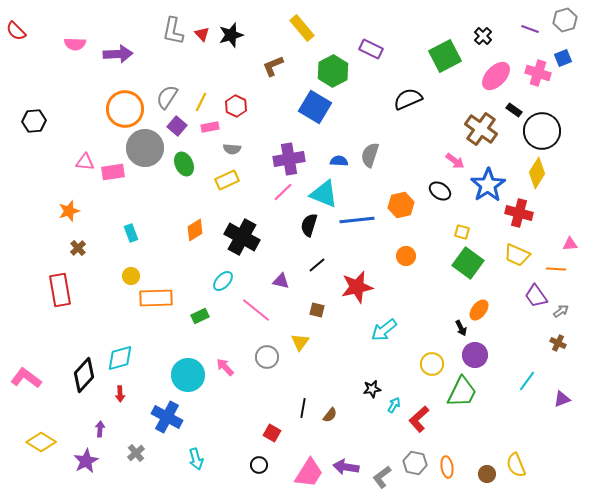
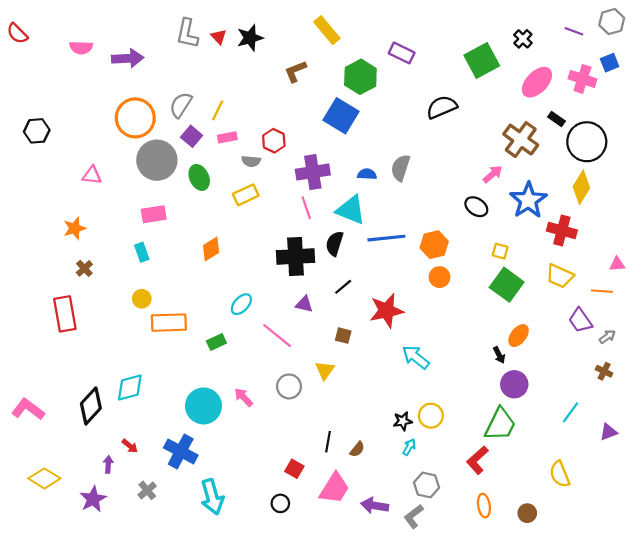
red hexagon: (236, 106) -> (274, 141), moved
pink arrow: (455, 161) -> (493, 174), turned -78
pink rectangle: (113, 172) -> (154, 214), moved
pink line: (283, 192) -> (306, 208), turned -65
orange hexagon: (401, 205) -> (434, 245), moved
black cross: (242, 237) -> (296, 257), moved, turned -32
cyan arrow: (384, 330) -> (416, 357), turned 76
yellow circle: (432, 364) -> (431, 416), moved
red arrow: (120, 394) -> (130, 446), moved, turned -49
cyan arrow: (394, 405) -> (409, 447), moved
red L-shape: (419, 419) -> (477, 460), moved
cyan arrow: (196, 459) -> (212, 497), size x1.5
gray hexagon: (415, 463) -> (427, 485), moved
yellow semicircle: (516, 465) -> (560, 474), moved
pink trapezoid: (309, 473) -> (334, 488), moved

